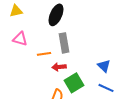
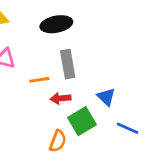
black ellipse: (56, 15) -> (56, 24), turned 55
blue triangle: (104, 66) -> (106, 97), moved

